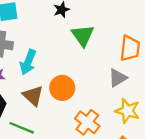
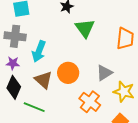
gray triangle: (118, 78) -> (104, 73), moved

